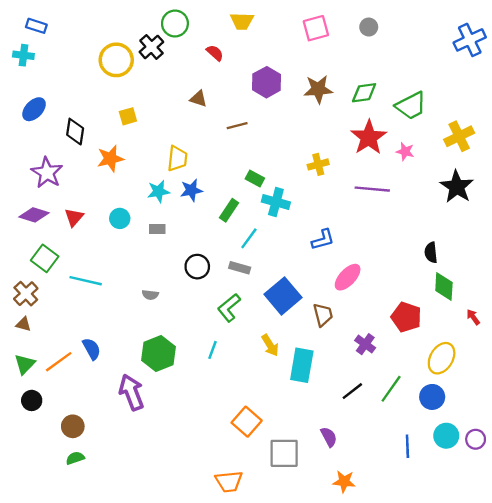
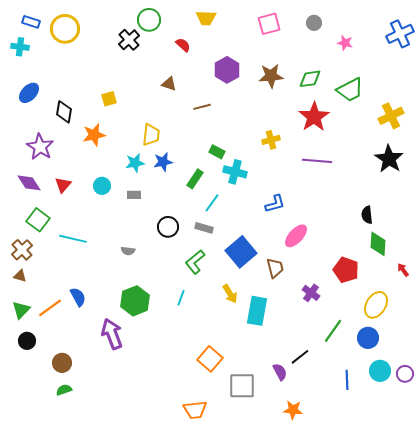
yellow circle: (116, 60) -> (65, 29), moved
pink star: (405, 151) -> (345, 43), moved
purple diamond: (34, 215) -> (29, 183), turned 40
black line: (352, 391) -> (300, 357), moved

